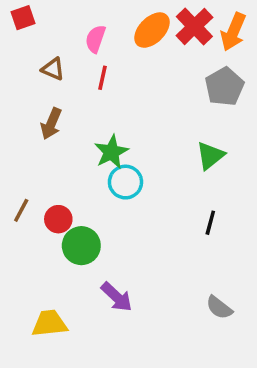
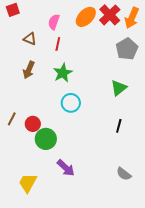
green star: (111, 152) -> (63, 73), moved
yellow trapezoid: (49, 323) -> (28, 183), turned -55

